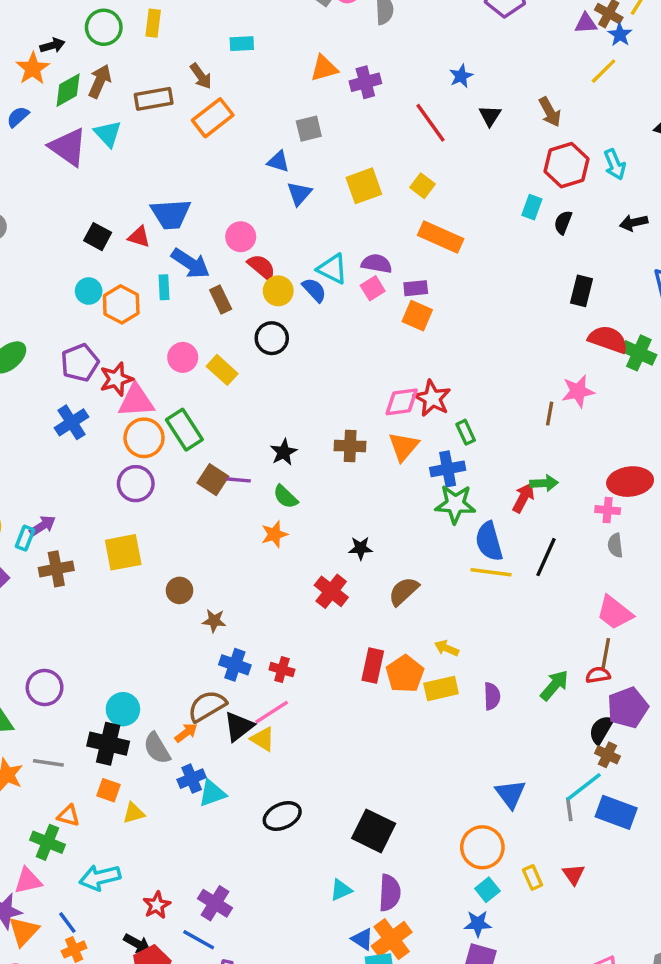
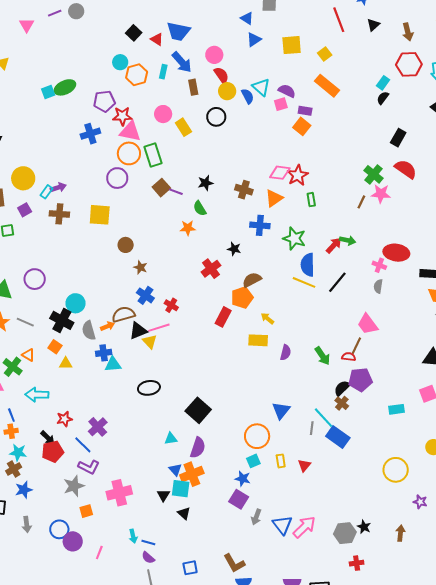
black semicircle: (563, 222) -> (383, 98), moved
green cross: (639, 353) -> (374, 174), moved
blue cross: (448, 469) -> (260, 225), moved
orange pentagon: (405, 674) -> (242, 298), moved
green arrow: (554, 685) -> (322, 356), turned 90
cyan line: (584, 787) -> (323, 418), turned 70

